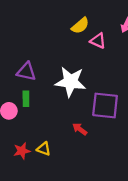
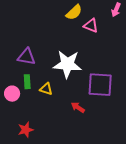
yellow triangle: (44, 149) -> (46, 89), moved

